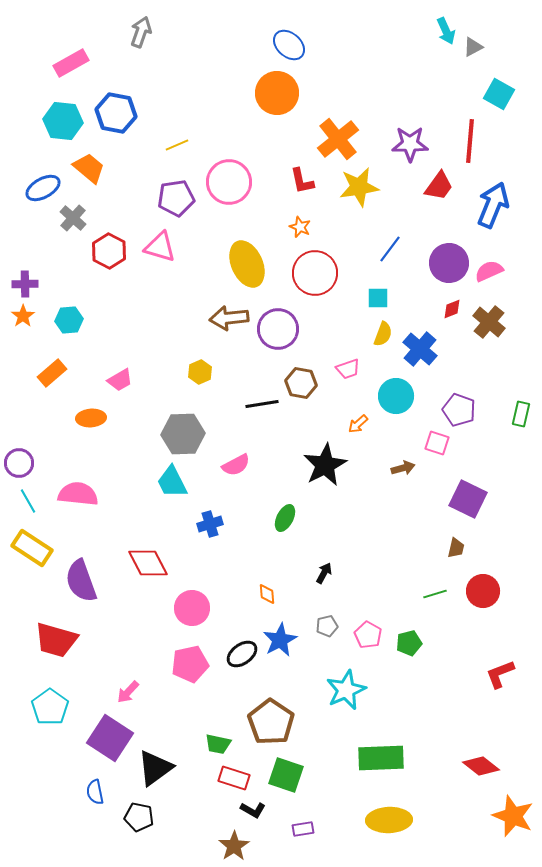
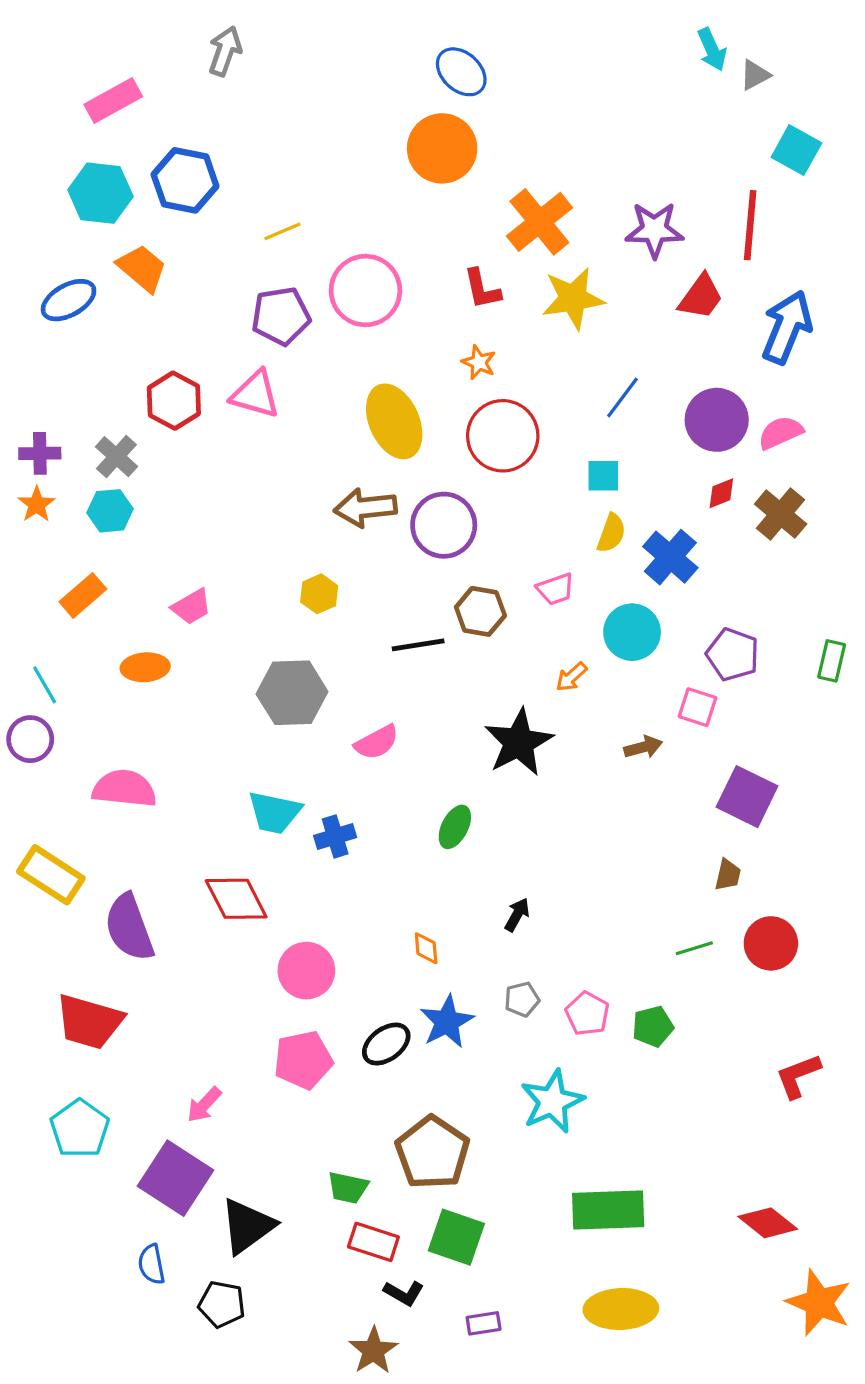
gray cross: (73, 218) -> (116, 457), moved
cyan trapezoid: (172, 482) -> (274, 813), moved, turned -51
cyan line: (28, 501) -> (45, 685), moved

